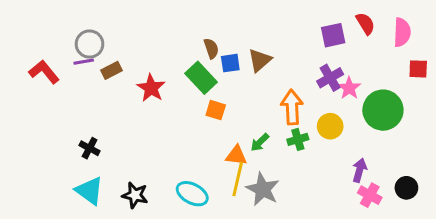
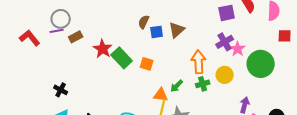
brown semicircle: (211, 48) -> (144, 22), turned -136
green rectangle: (201, 78) -> (122, 58), moved

